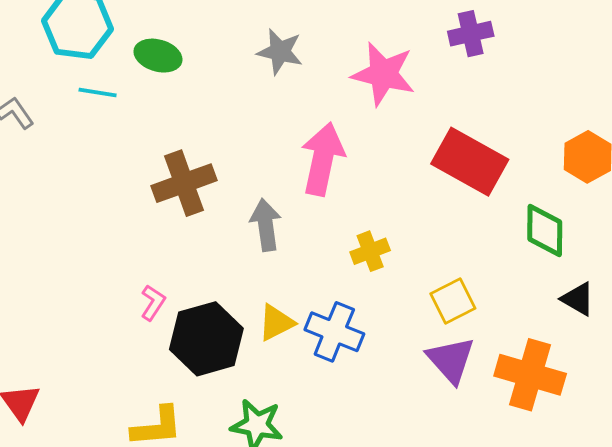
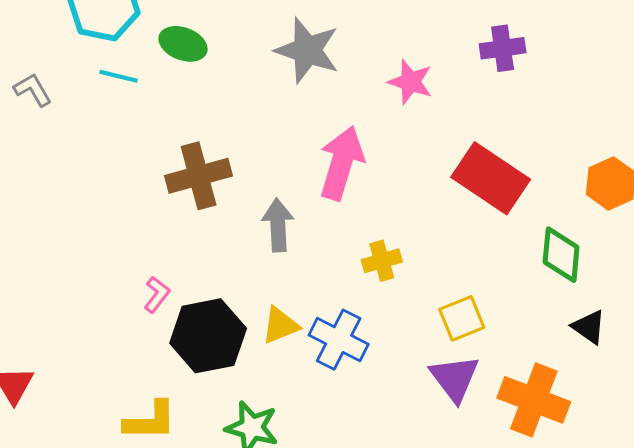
gray star: (280, 52) -> (307, 50), size x1.4
pink star: (383, 74) -> (410, 82), size x0.7

